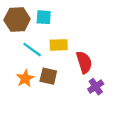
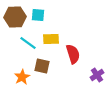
orange star: (25, 78) -> (22, 77), moved
purple cross: (96, 87) -> (97, 75), moved

